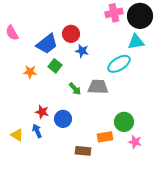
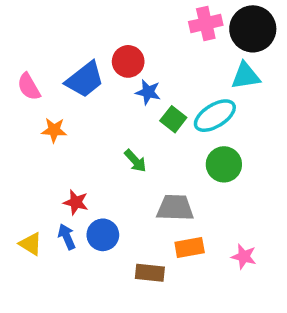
pink semicircle: (12, 33) -> (29, 87), moved
green square: (55, 66) -> (173, 119), moved
gray trapezoid: (98, 87) -> (175, 208), moved
blue circle: (63, 119) -> (103, 235), moved
green circle: (124, 122) -> (224, 164), moved

